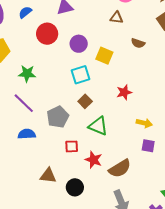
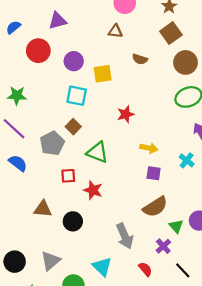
yellow square: (104, 56) -> (103, 74), turned -30
cyan square: (81, 75) -> (77, 96), turned 30
brown square: (85, 101) -> (73, 127), moved
blue semicircle: (27, 134) -> (18, 163), turned 42
brown semicircle: (120, 169) -> (155, 207), moved

